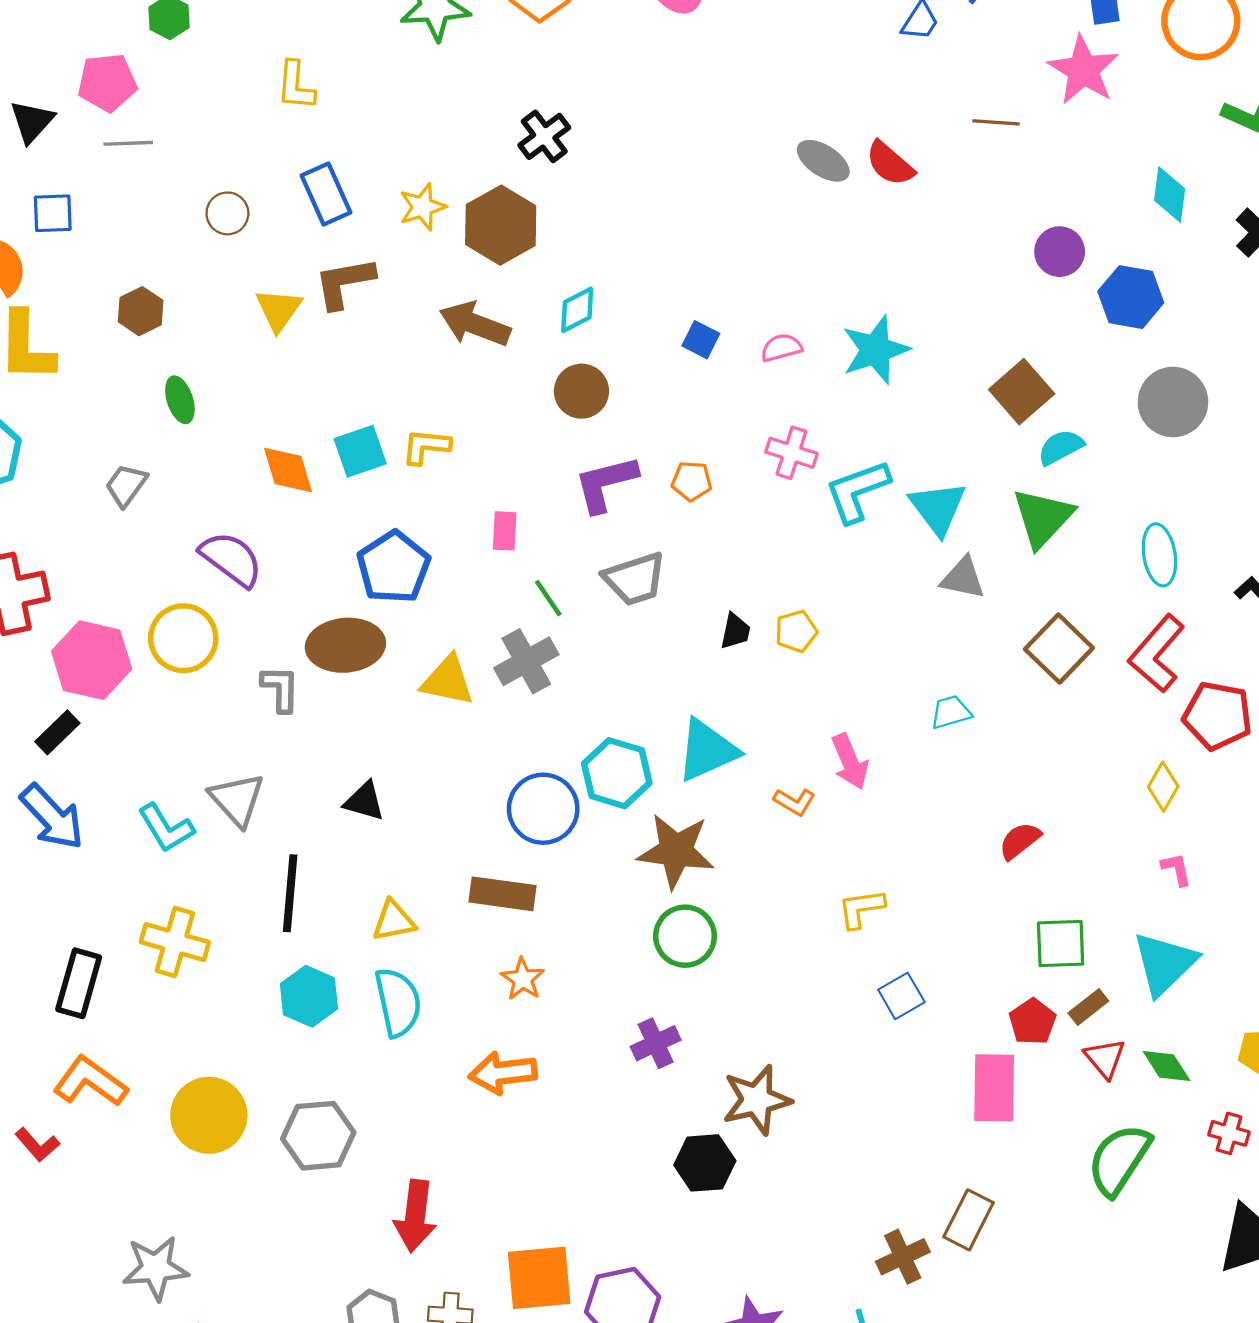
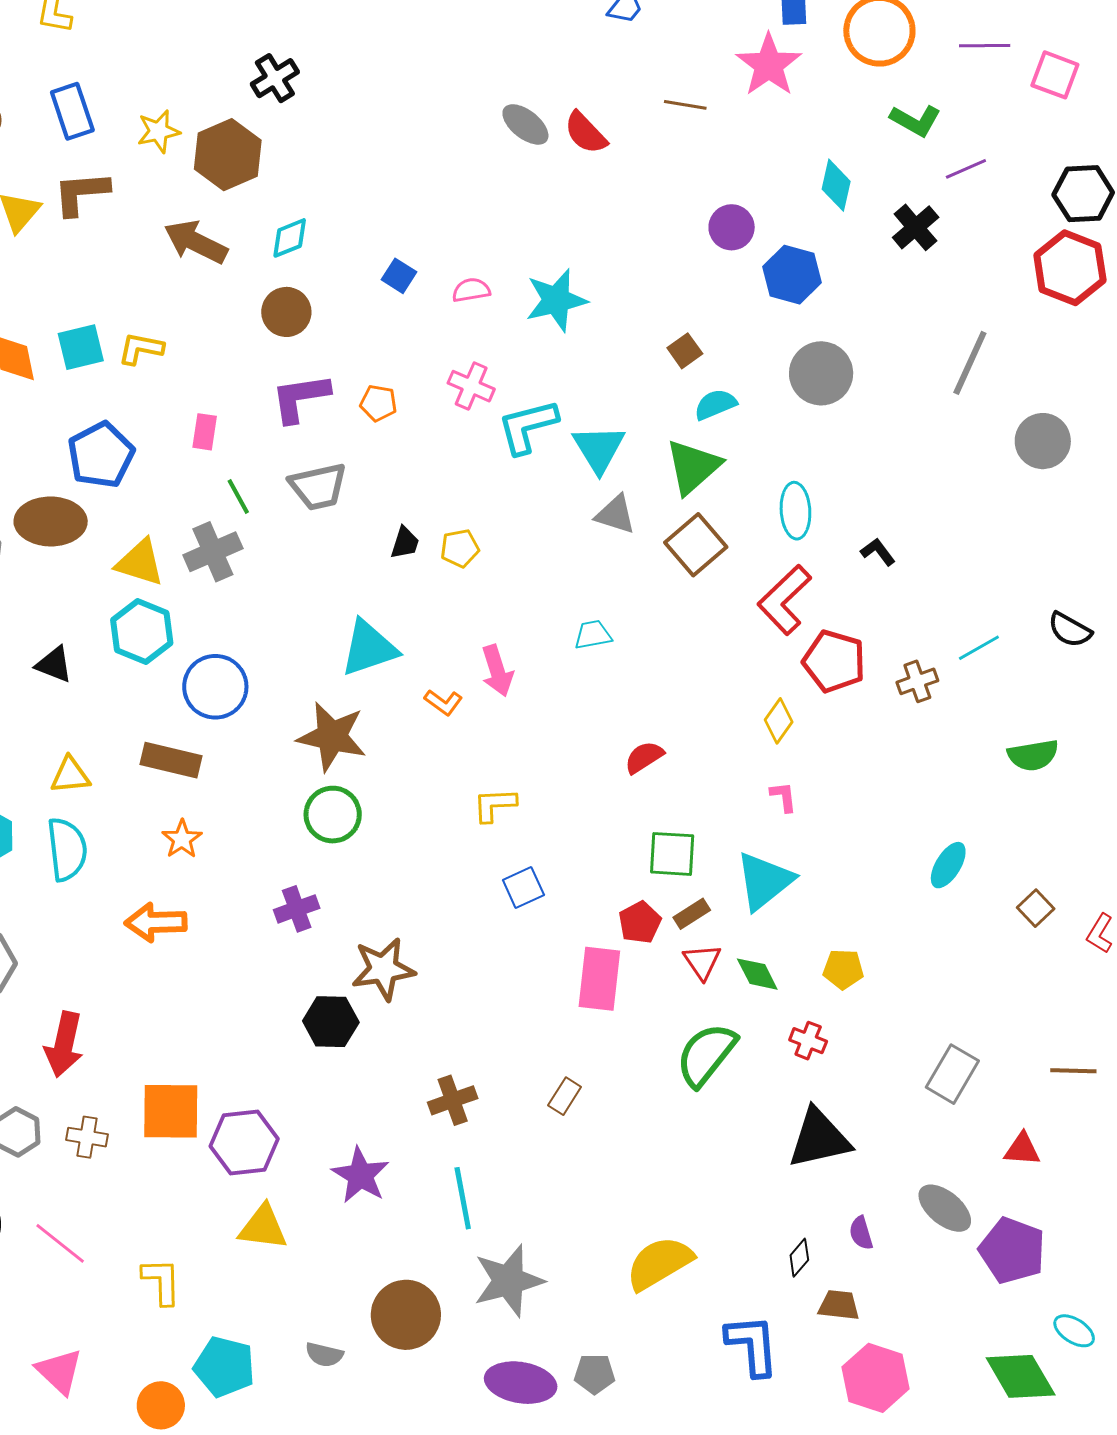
brown square: (1022, 392) -> (685, 351), size x0.6
brown square: (1059, 649) -> (696, 545), moved
cyan hexagon: (617, 773) -> (142, 632), moved
brown rectangle: (969, 1220) -> (565, 1096), size x0.7
brown cross: (903, 1257) -> (453, 1100), moved

